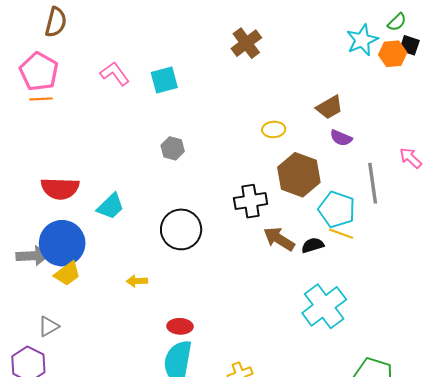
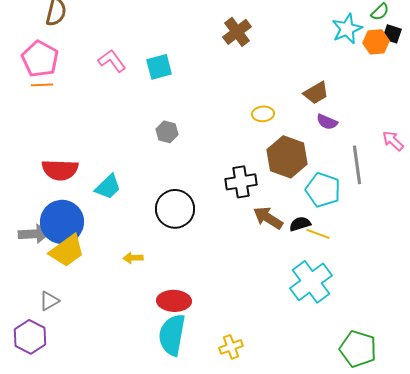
yellow line: (341, 234) -> (318, 234), moved
yellow trapezoid: (67, 274) -> (67, 251), size x1.4
red ellipse: (180, 326) -> (174, 301), size x1.4

